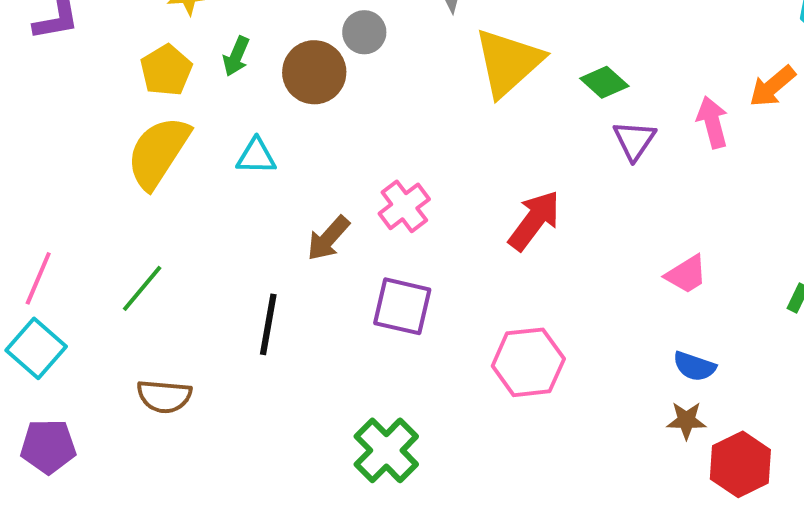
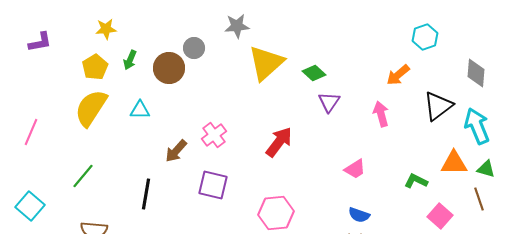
pink arrow: (712, 122) -> (381, 114), moved
pink line: (38, 278) -> (31, 132), moved

